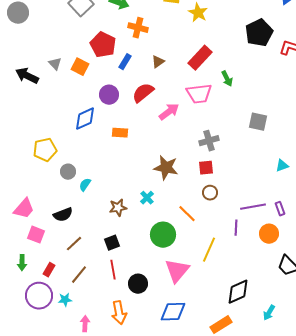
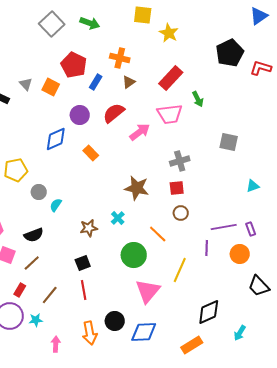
orange cross: (138, 28) -> (120, 58), moved
orange rectangle: (120, 133) -> (91, 153), turned 42
brown line: (74, 244) -> (32, 263), moved
black circle: (138, 284) -> (115, 321), moved

